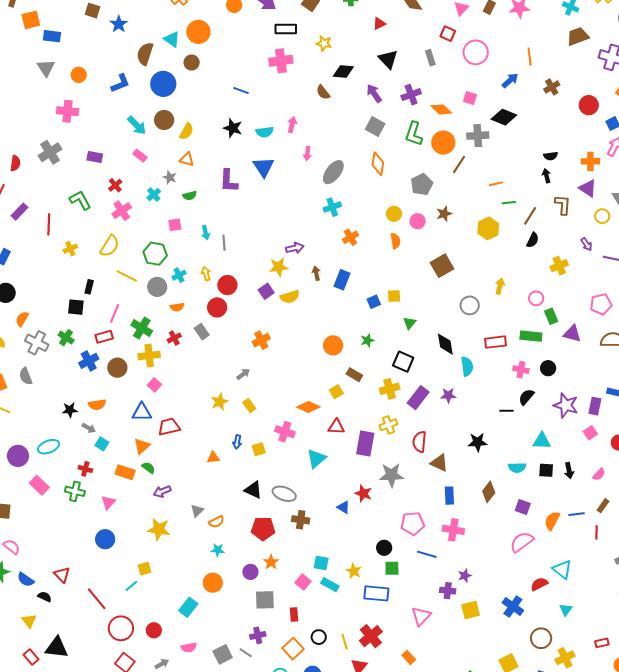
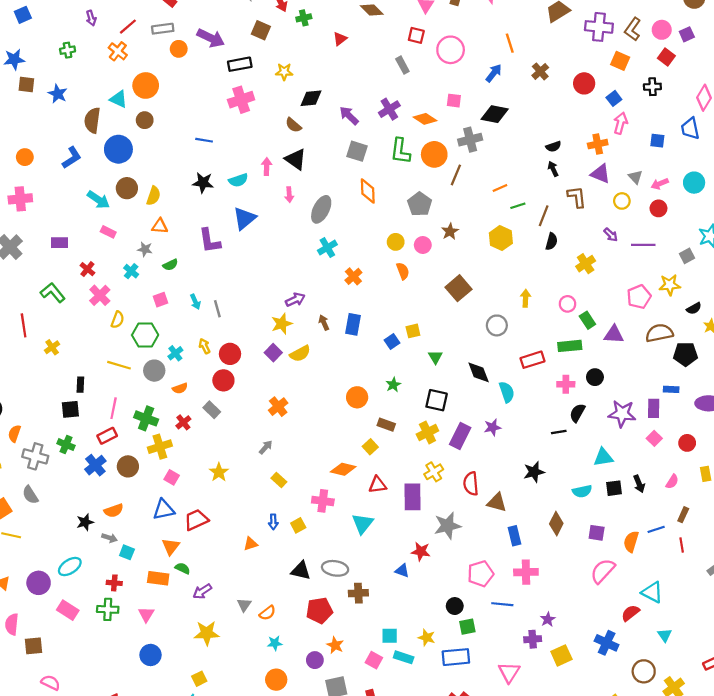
black triangle: (388, 59) -> (296, 159), moved
blue triangle: (264, 167) -> (244, 218), turned 35
yellow semicircle: (110, 246) -> (117, 320), moved, size x0.7
yellow star: (220, 402) -> (219, 472), moved

